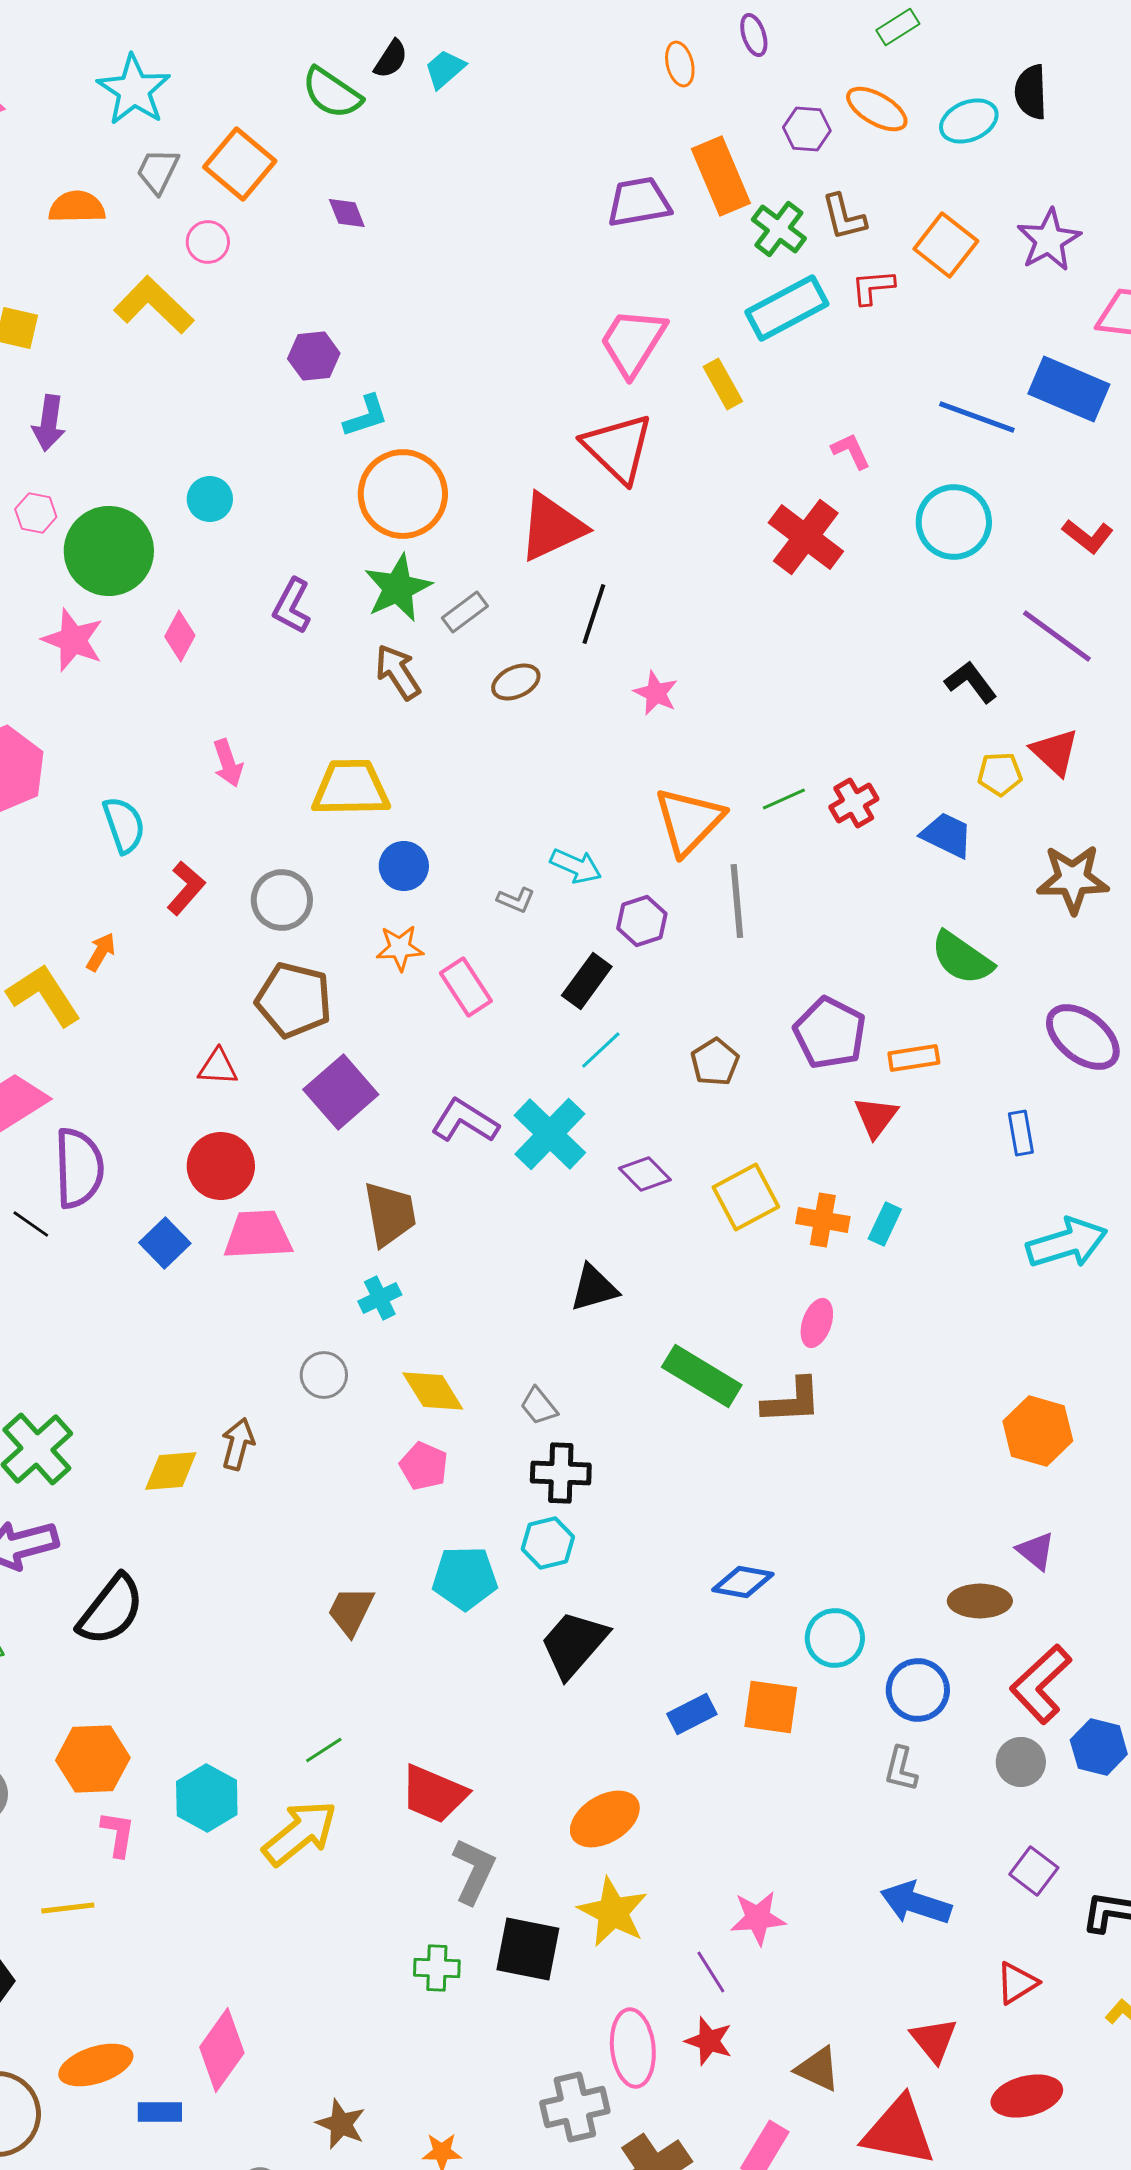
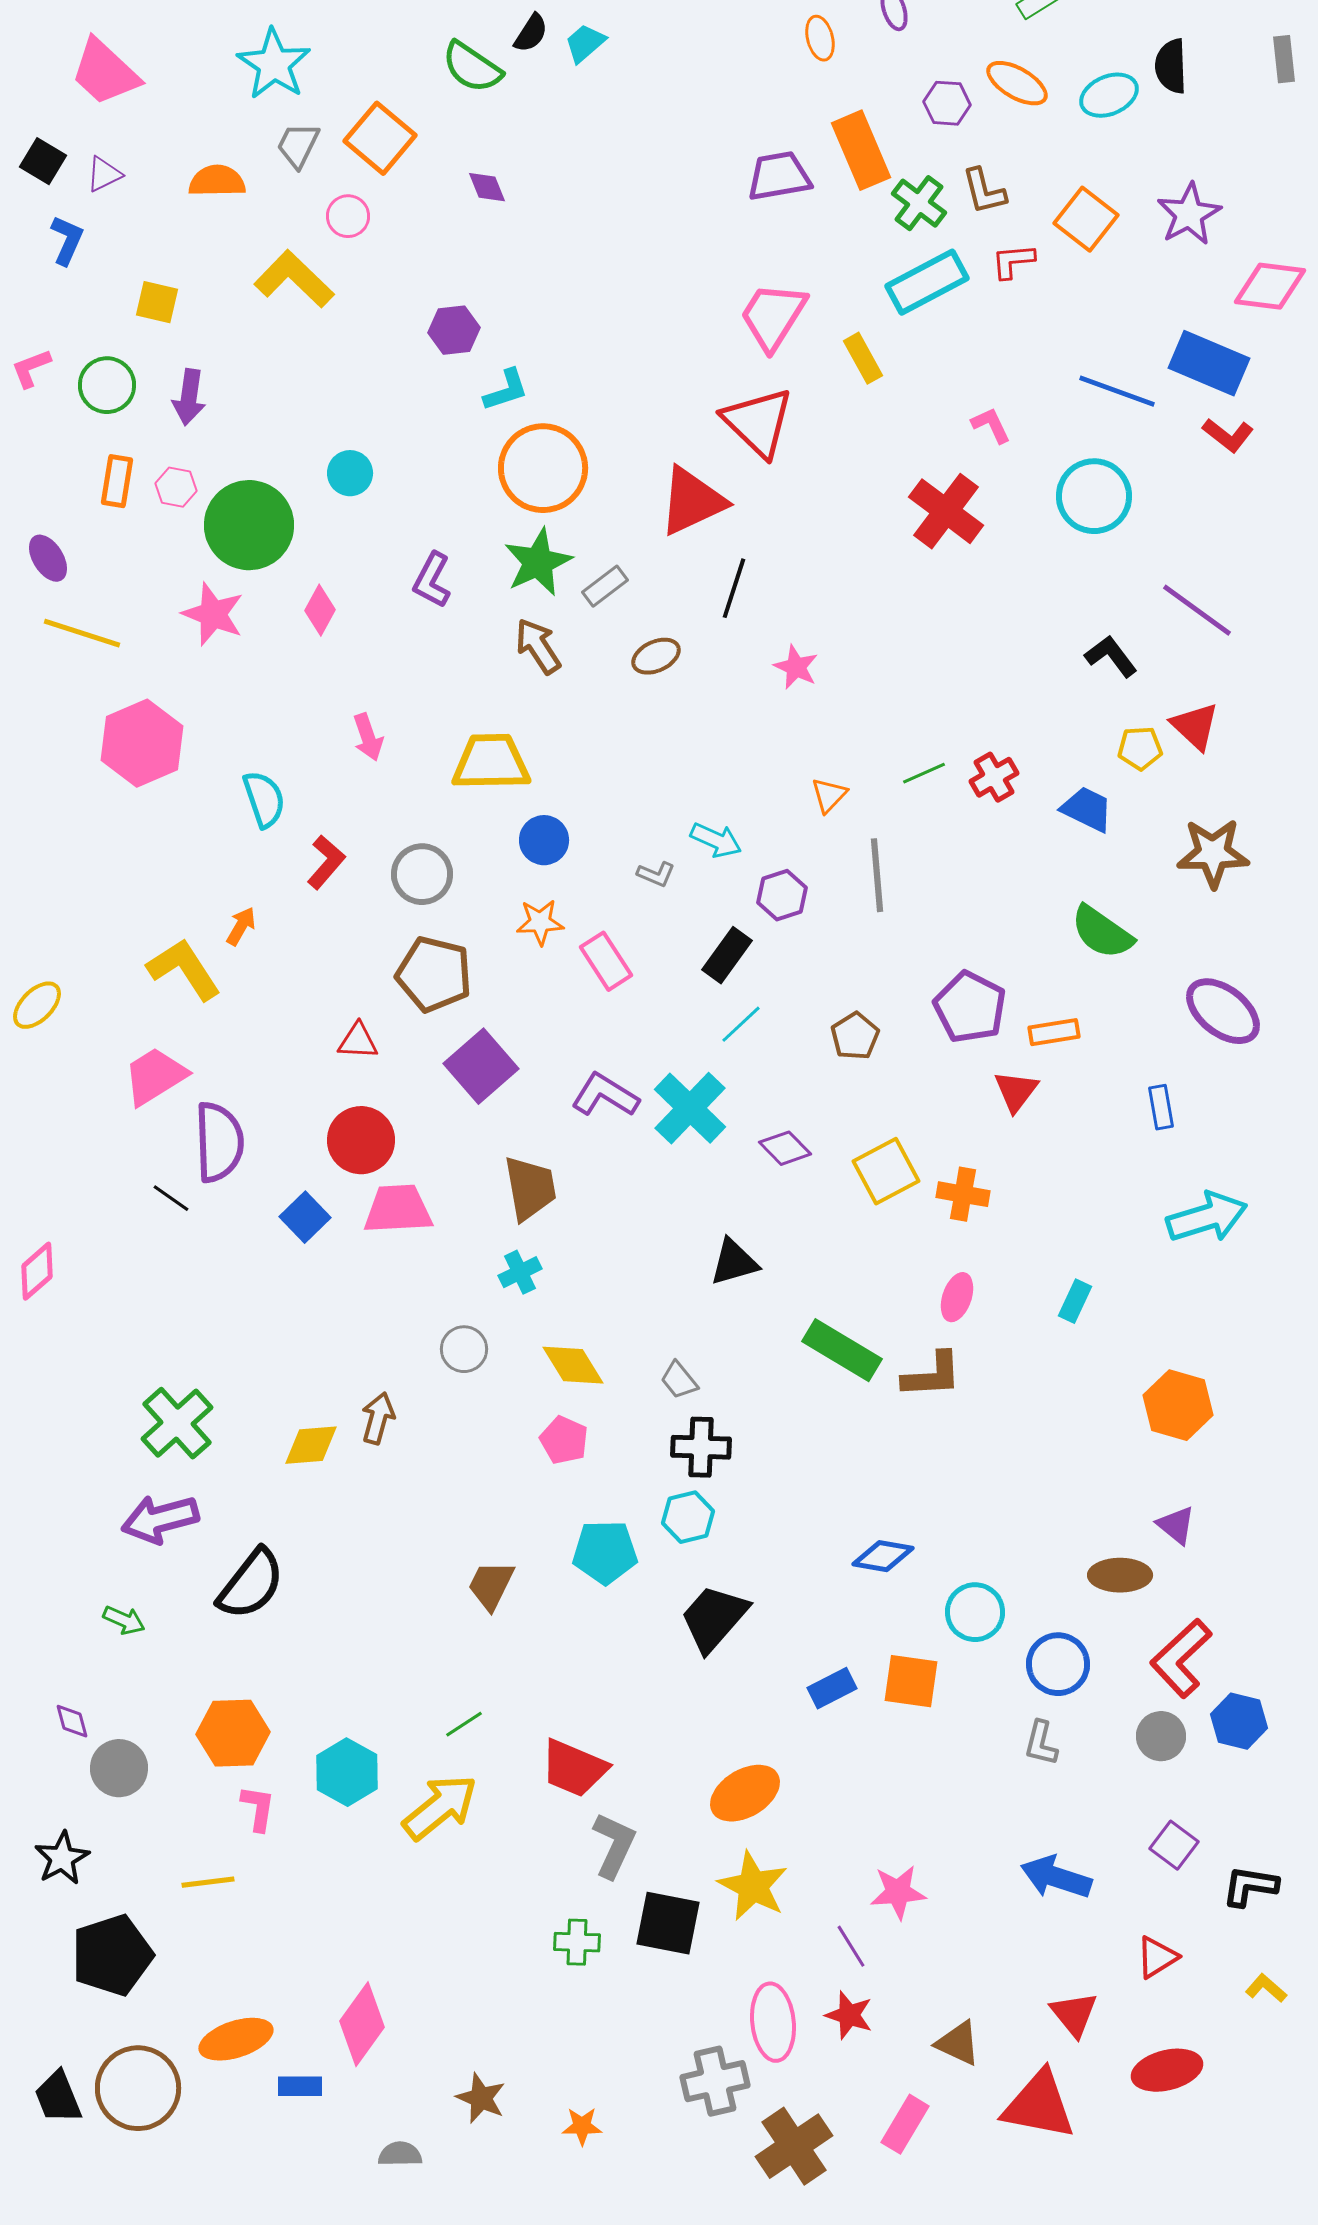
red L-shape: (1088, 536) -> (1228, 435), moved
orange triangle: (689, 821) -> (829, 795), size x0.5
cyan rectangle: (885, 1224) -> (1075, 1301), moved

